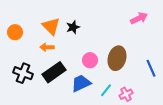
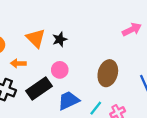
orange arrow: (47, 47) -> (18, 63), moved
pink circle: (90, 60) -> (60, 70), moved

